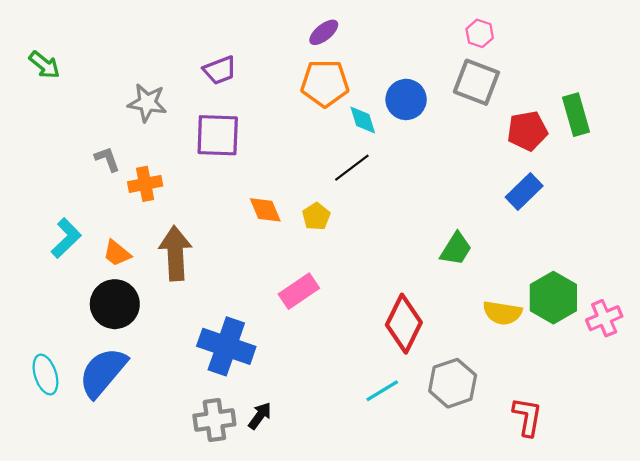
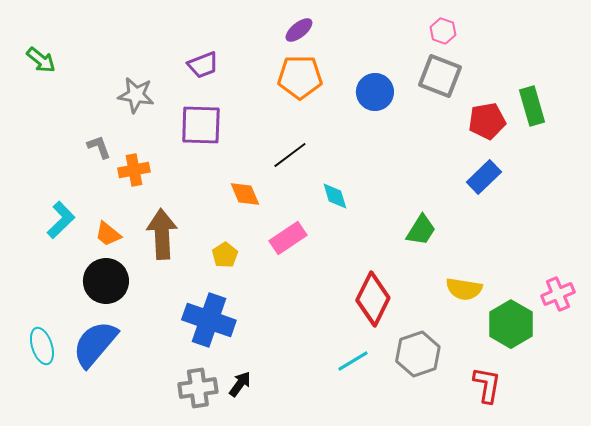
cyan diamond: (363, 120) -> (335, 196), moved
black line: (352, 168) -> (290, 155), moved
yellow pentagon: (316, 216) -> (225, 255), moved
pink rectangle: (299, 291) -> (288, 238), moved
green hexagon: (553, 298) -> (511, 324), moved

